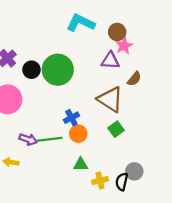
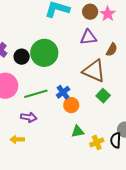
pink star: (124, 46) -> (108, 14), moved
green line: (49, 139) -> (36, 94), moved

